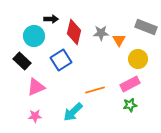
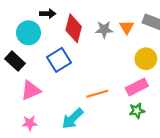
orange triangle: (119, 40) -> (127, 27), moved

